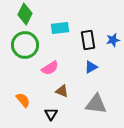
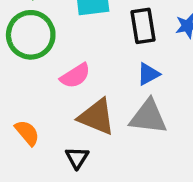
brown triangle: (62, 91) -> (97, 117), size x1.6
gray triangle: (96, 104) -> (148, 117), moved

